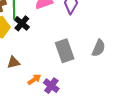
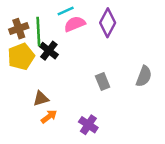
gray rectangle: (65, 51) -> (103, 81), size x0.6
orange arrow: (34, 79) -> (49, 116), moved

